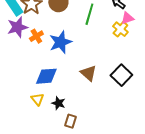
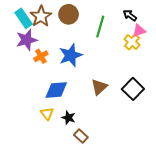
orange cross: (36, 36) -> (41, 56), moved
brown triangle: (88, 73) -> (99, 87), turned 36
brown rectangle: (70, 121) -> (81, 136), turned -64

